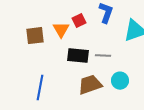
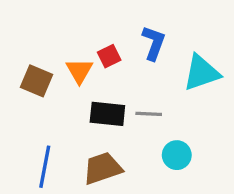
brown square: (35, 36) -> (37, 81), turned 30
brown trapezoid: (90, 85) -> (102, 168), moved

